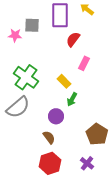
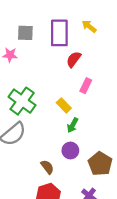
gray square: (32, 25) -> (25, 33), moved
purple circle: (56, 116) -> (70, 150), moved

